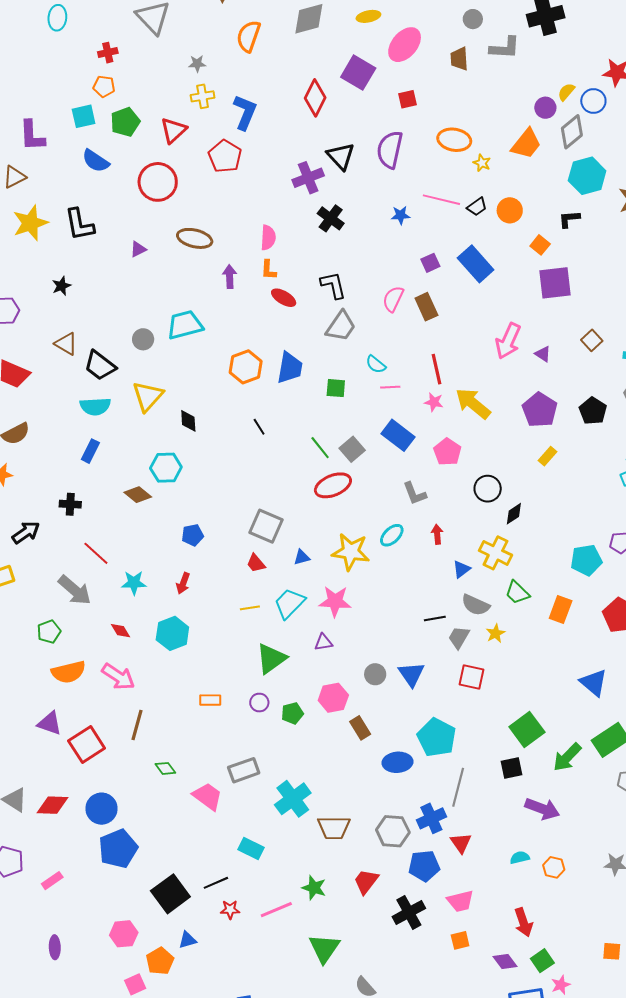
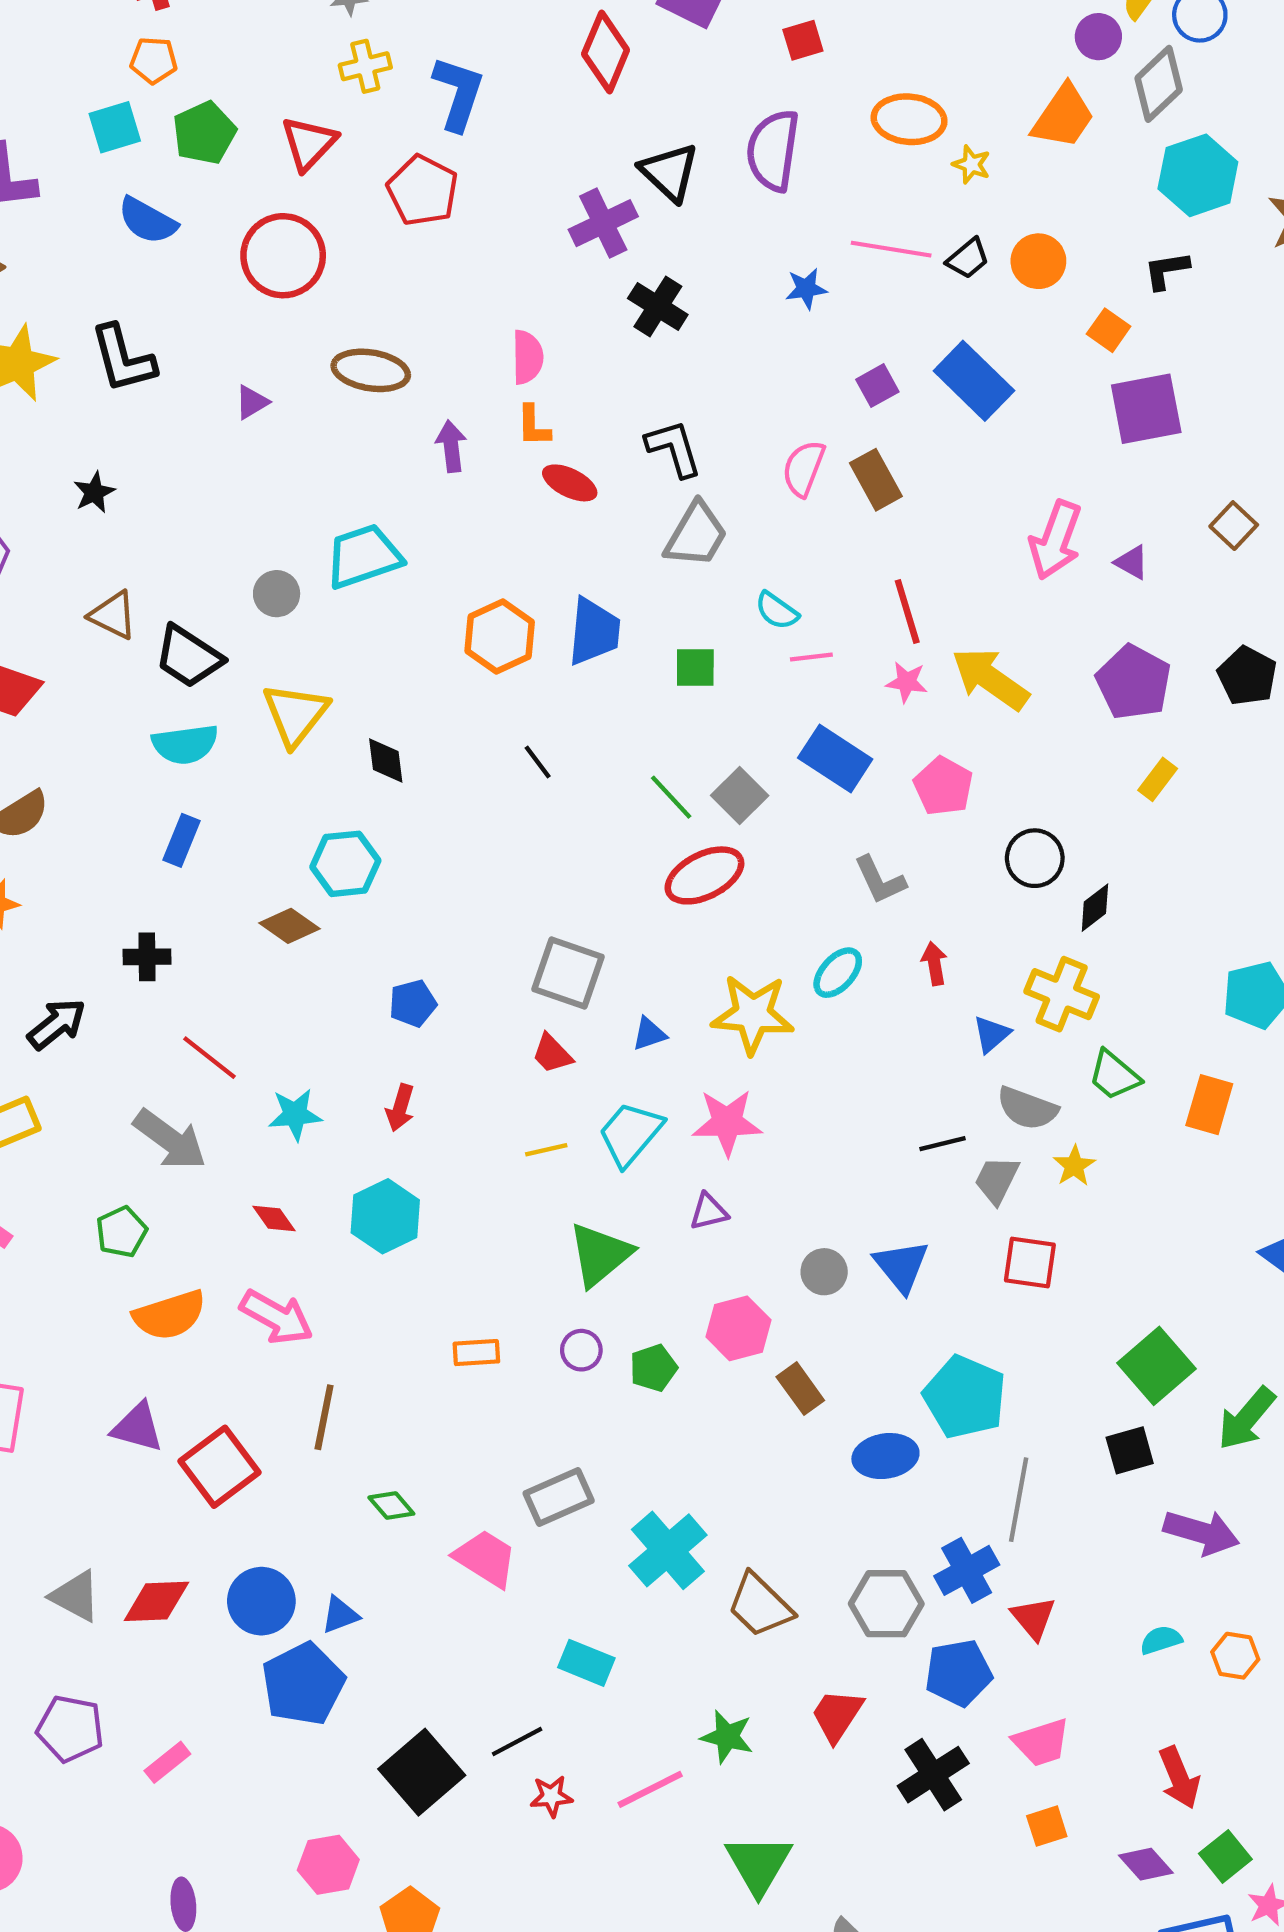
brown trapezoid: (334, 828) -> (760, 1605), turned 48
blue triangle: (187, 940) -> (340, 1615), moved

